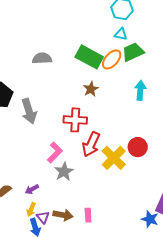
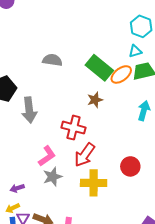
cyan triangle: (121, 34) -> (135, 51), turned -40
yellow cross: (114, 158) -> (94, 183), moved, turned 35
yellow arrow: (31, 210) -> (13, 208), turned 32

